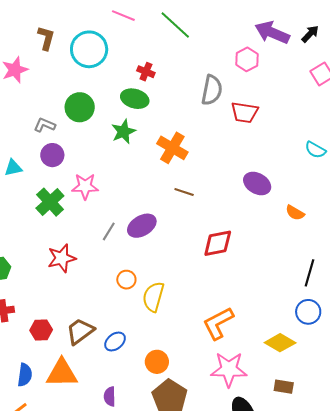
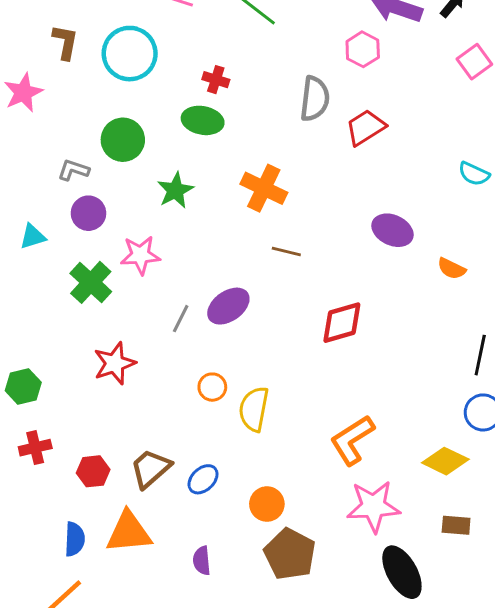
red trapezoid: (245, 112) -> (366, 127), turned 144
green star: (123, 132) -> (175, 190), moved

